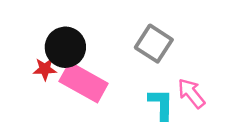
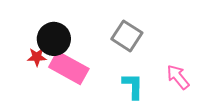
pink arrow: (191, 93) -> (178, 77), moved

